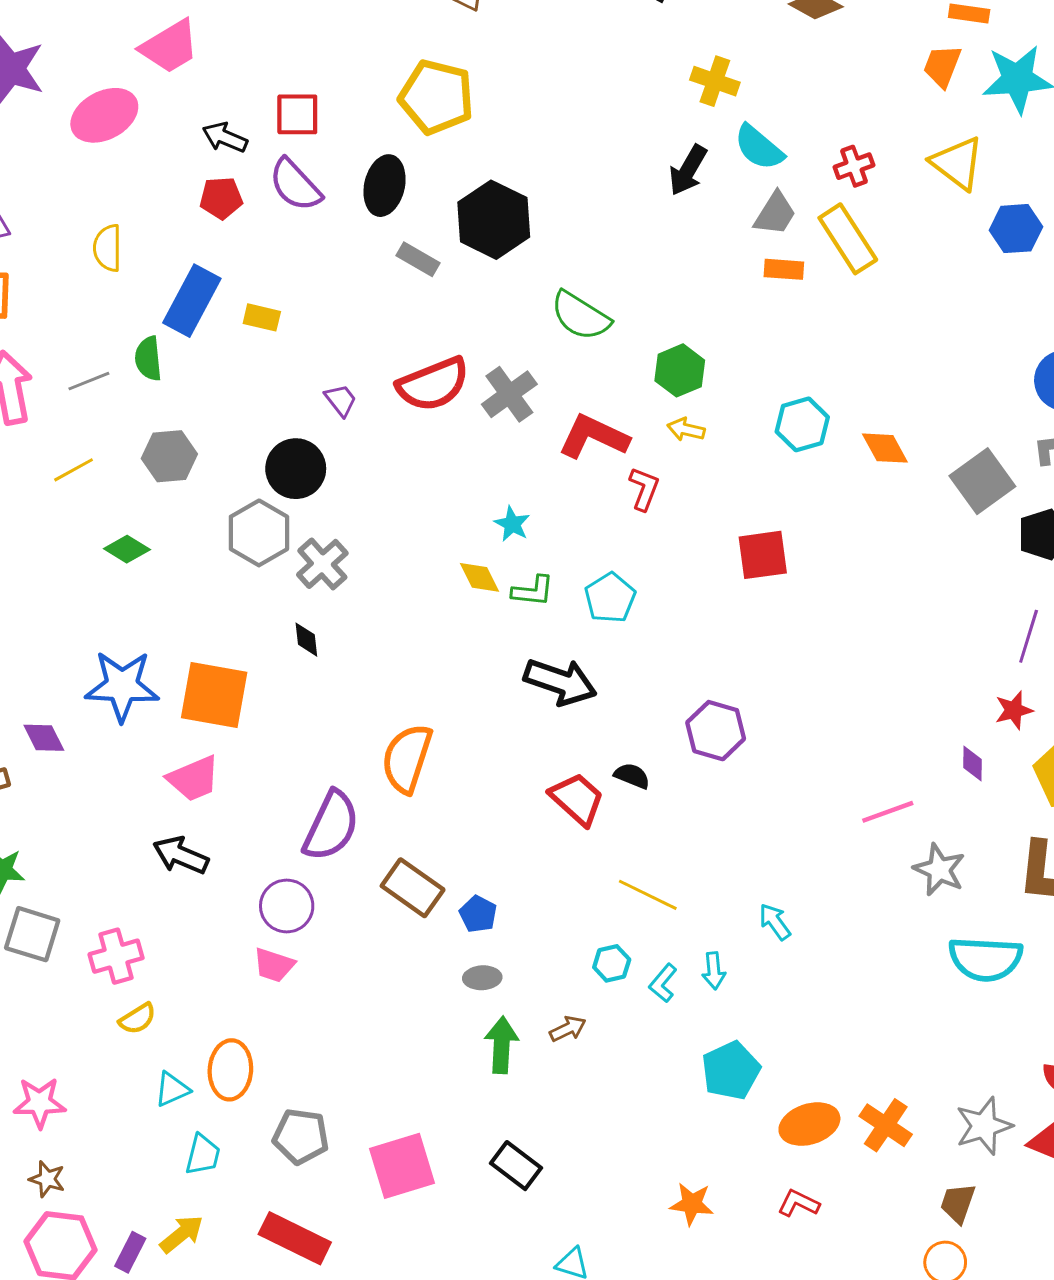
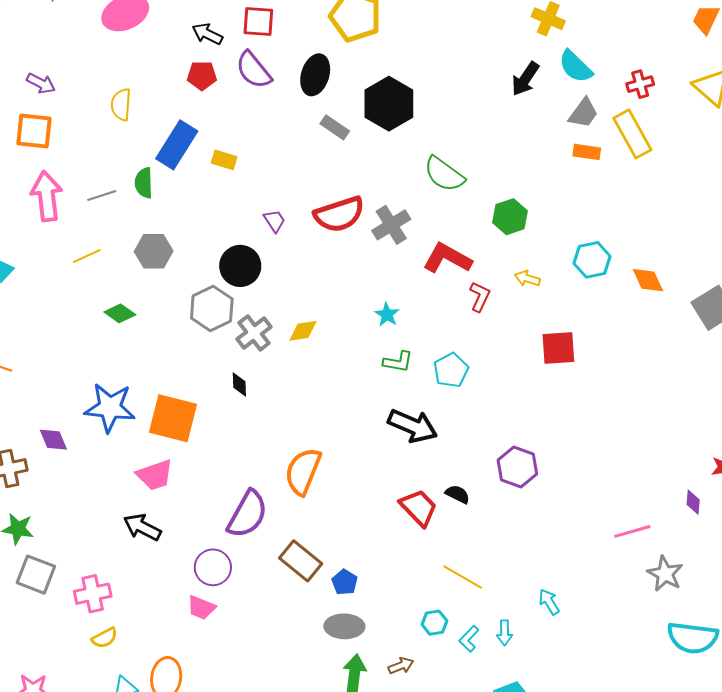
yellow arrow: (686, 429) -> (527, 278), moved
yellow diamond: (480, 577) -> (303, 331), moved, turned -76
gray ellipse: (482, 978) -> (344, 626), size x1.5

